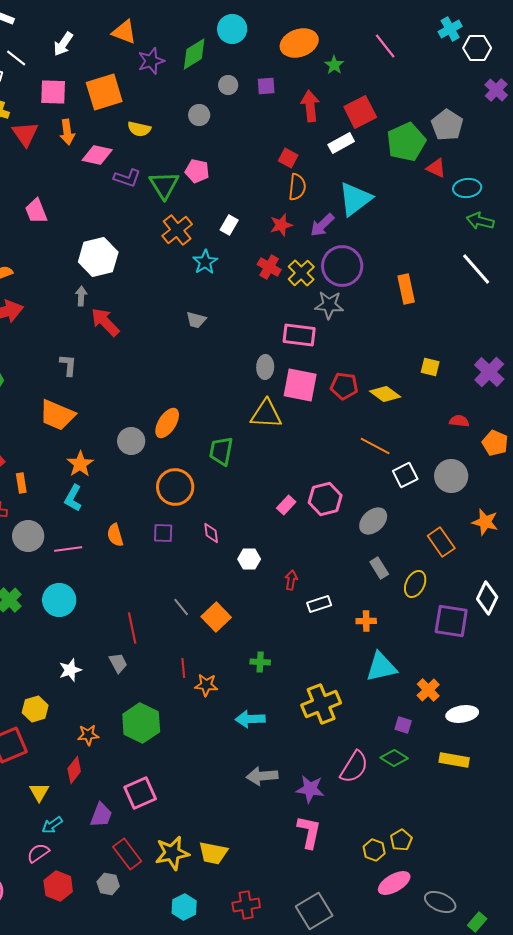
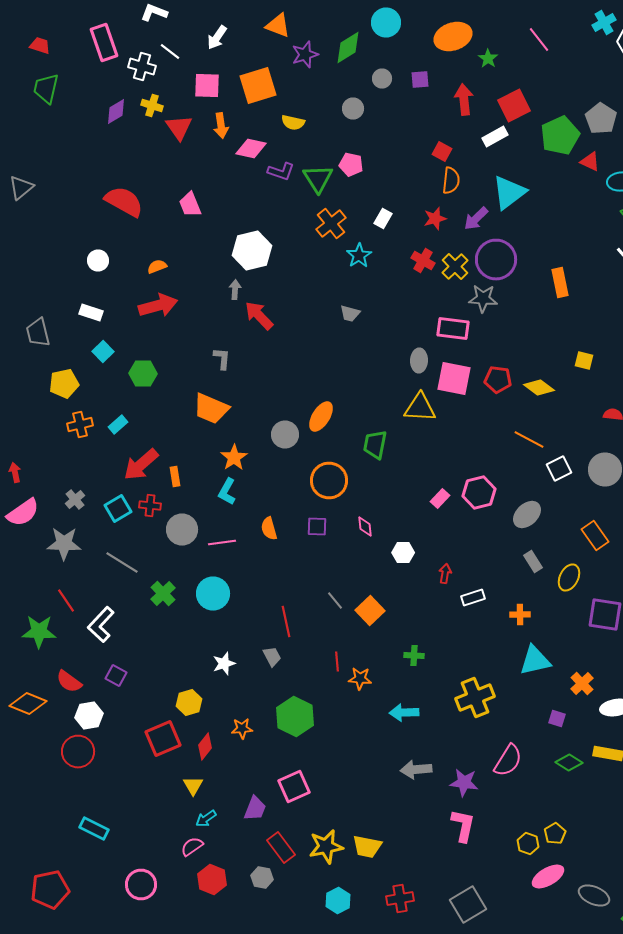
green diamond: (394, 758) -> (569, 762), moved
red diamond: (74, 770) -> (205, 746), moved

